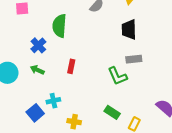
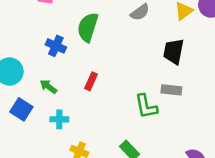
blue cross: (38, 45) -> (56, 46), turned -35
green arrow: (37, 70) -> (48, 87), moved
blue square: (35, 113) -> (21, 109), moved, turned -30

